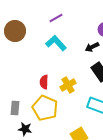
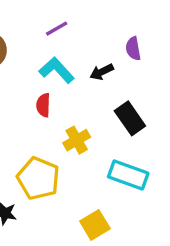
black arrow: (92, 47) -> (102, 72), moved
red semicircle: (44, 82) -> (43, 105), moved

